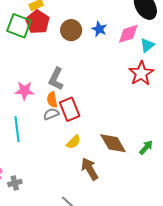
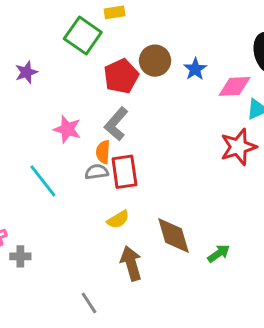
red pentagon: (38, 22) -> (121, 76), moved
cyan line: (17, 129) -> (43, 181), turned -45

